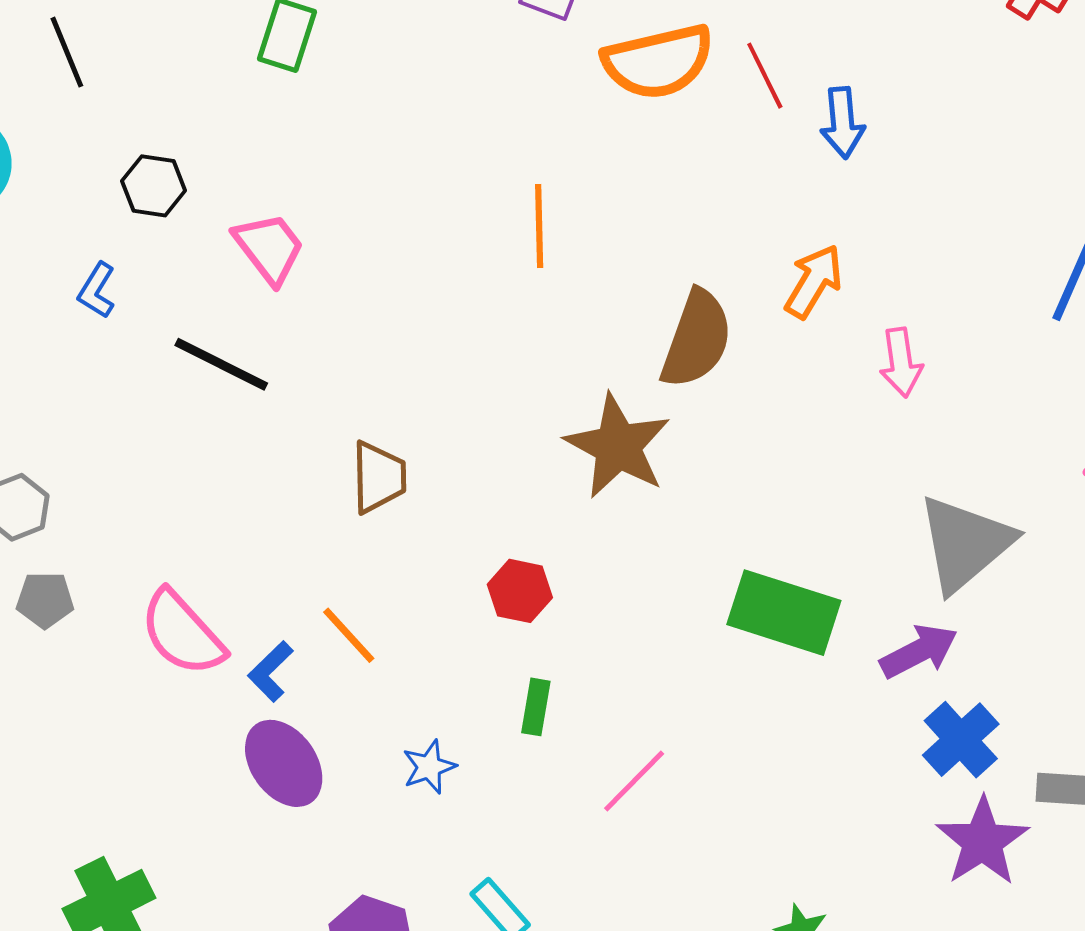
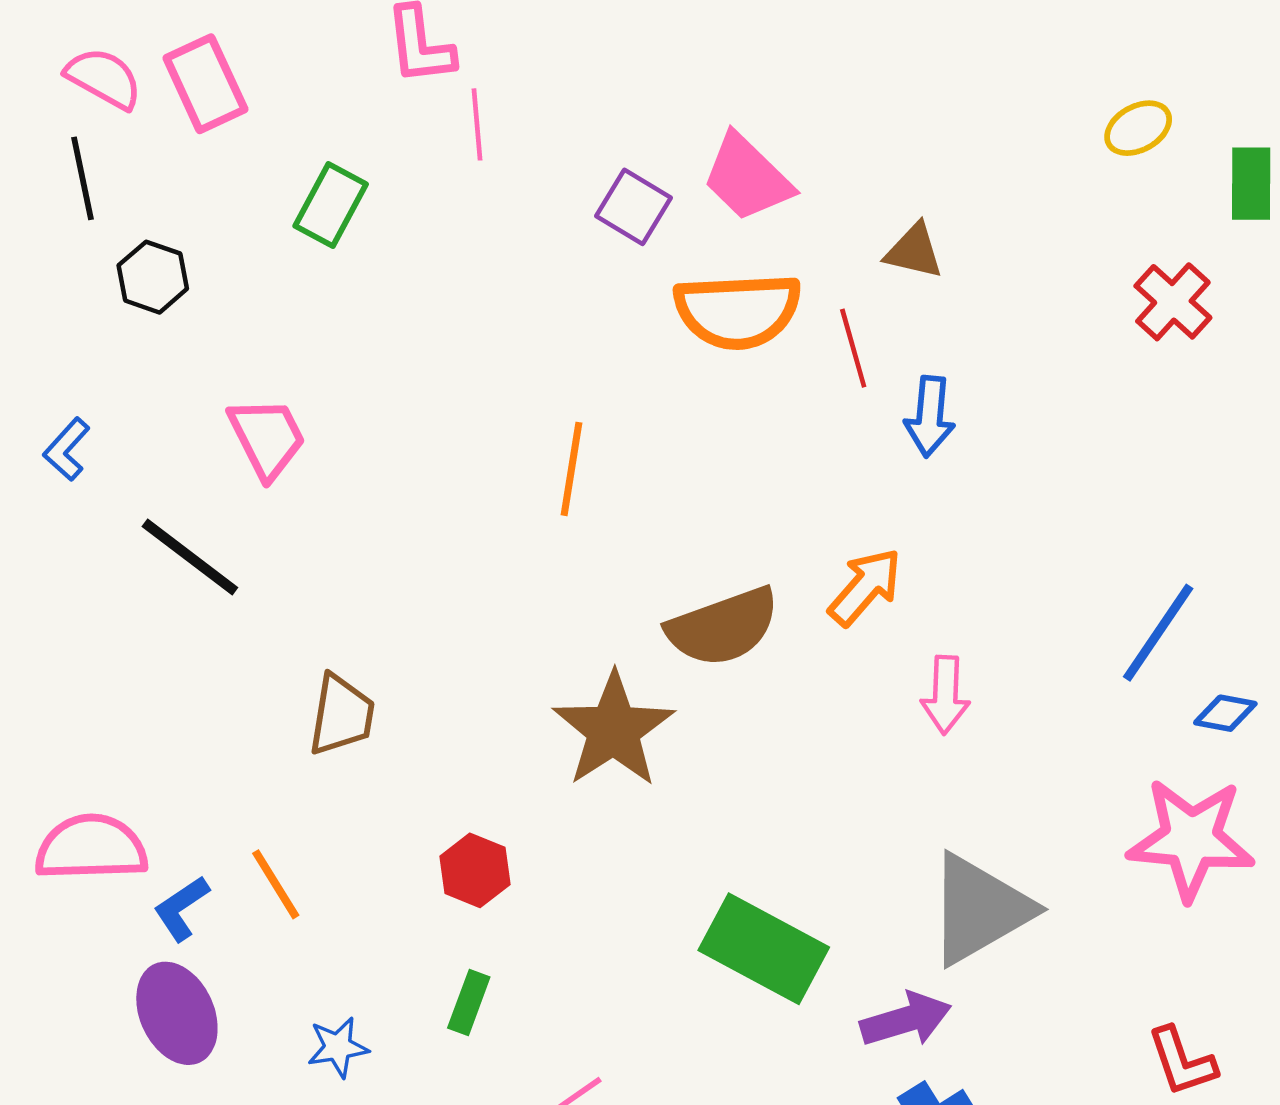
black hexagon: (154, 186) -> (153, 277), moved
brown semicircle: (696, 339) -> (723, 627), turned 40
pink semicircle: (182, 633) -> (91, 848), turned 120

